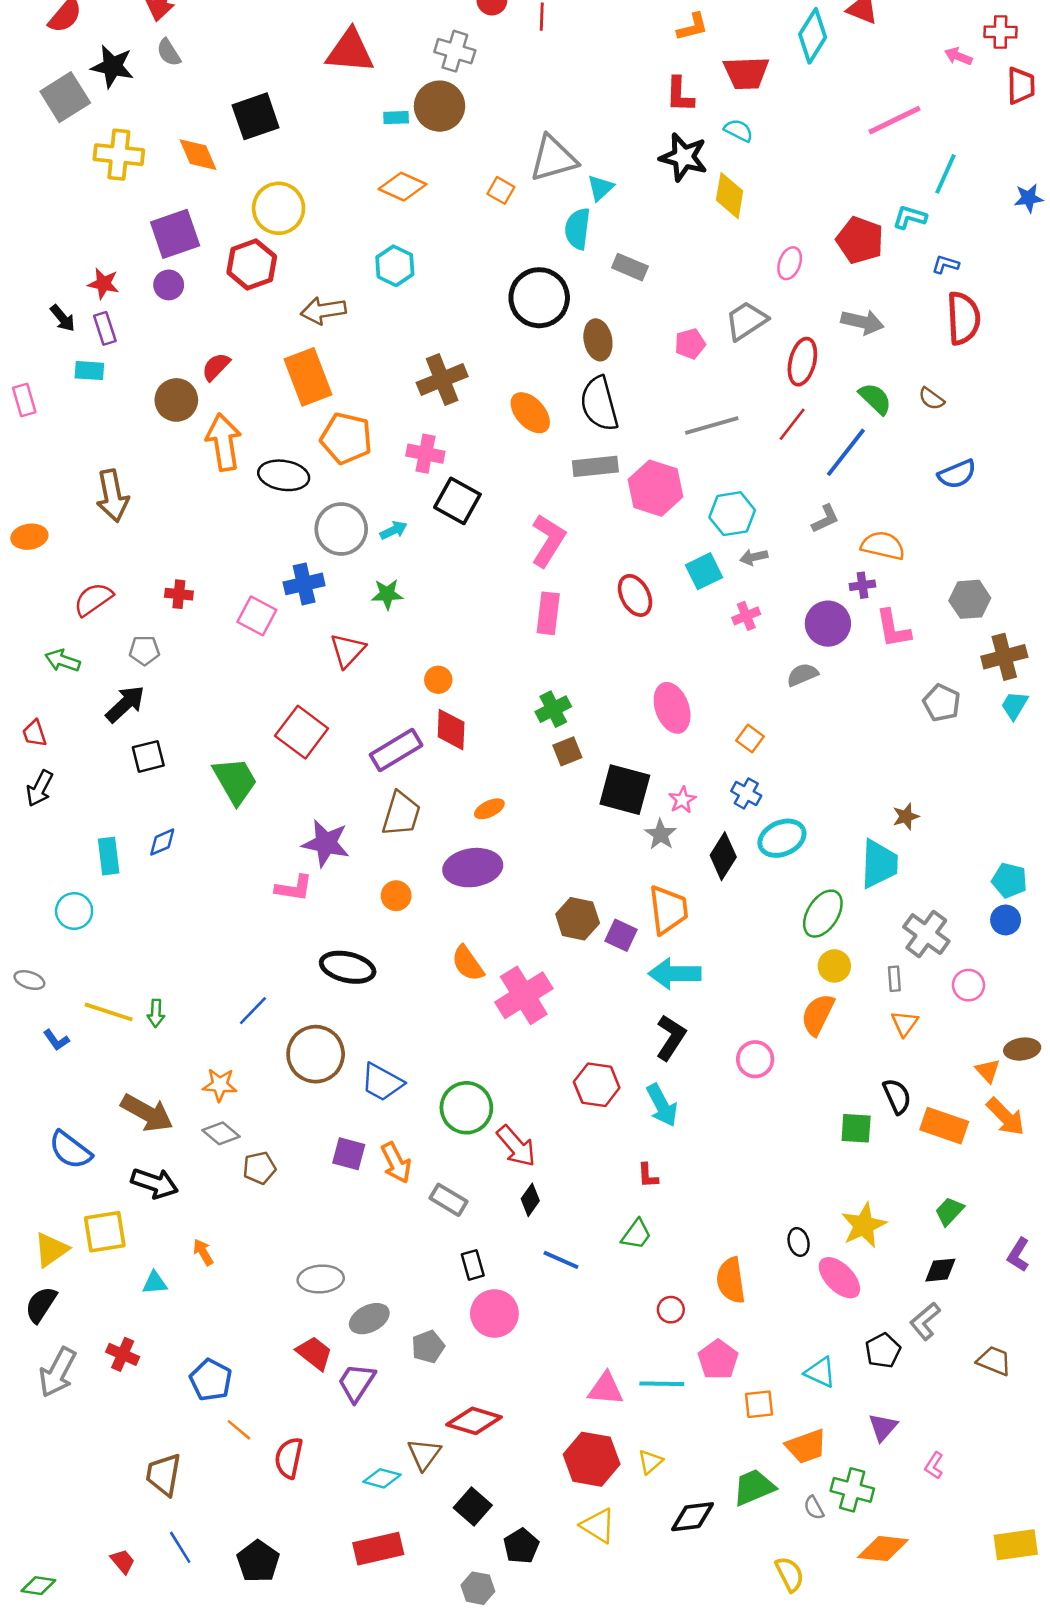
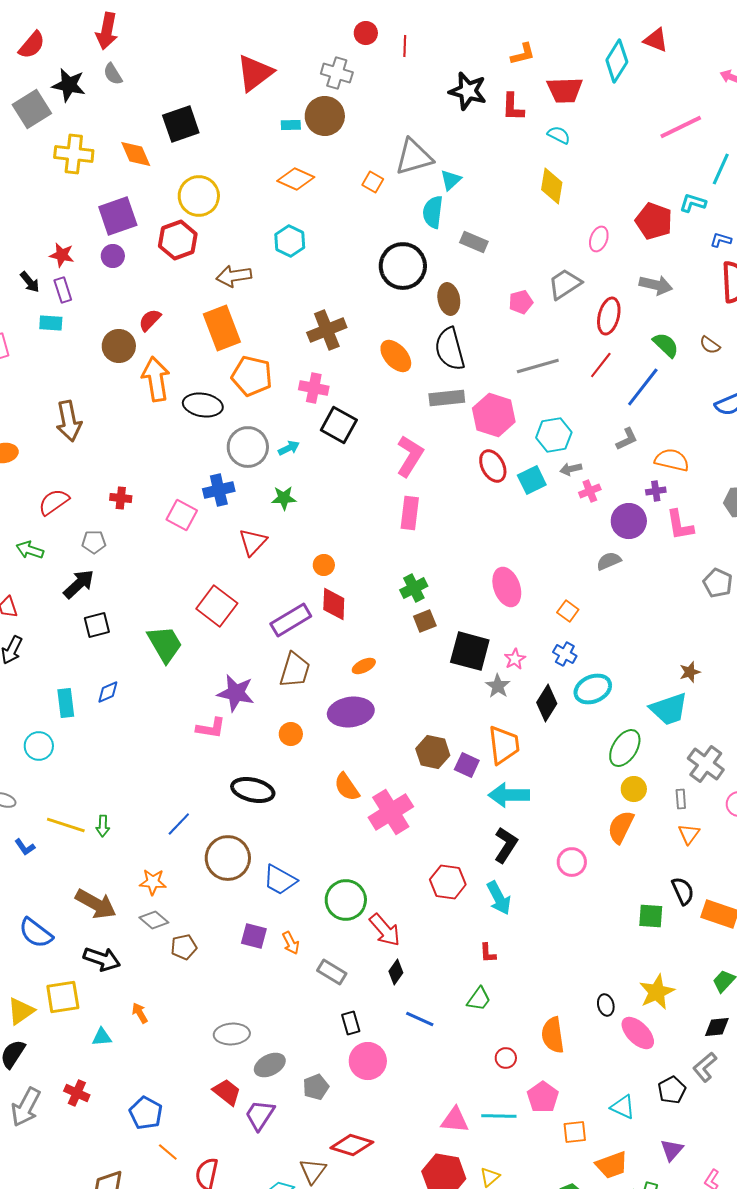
red triangle: (350, 51) -> (255, 73), turned -42
black star: (684, 157) -> (468, 91), moved
red ellipse: (635, 595) -> (493, 466), moved
pink cross: (746, 616) -> (590, 491), moved
cyan trapezoid: (879, 864) -> (669, 709), turned 69
orange arrow: (396, 1163) -> (291, 943), size x0.7

